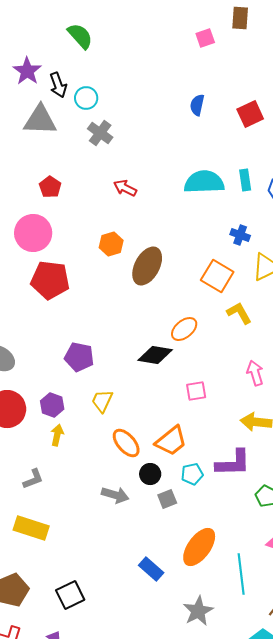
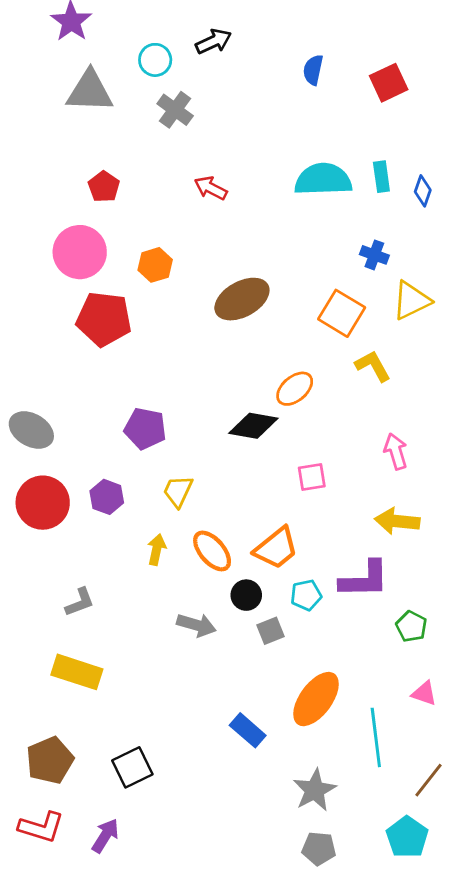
black arrow: (58, 85) -> (214, 41), moved, turned -95
orange hexagon: (111, 244) -> (155, 265), moved
brown ellipse: (147, 266) -> (242, 299), turned 33
yellow arrow: (57, 435) -> (157, 550), moved

